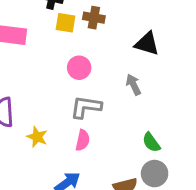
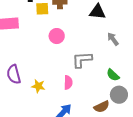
gray arrow: (133, 85) -> (113, 39), moved
gray L-shape: (86, 107) -> (82, 60), moved

